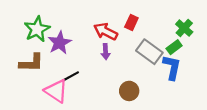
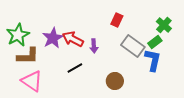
green star: (37, 29) -> (18, 35), moved
red arrow: (106, 31) -> (73, 39), moved
black line: (71, 76) -> (75, 68), moved
pink triangle: (56, 91) -> (32, 81), moved

